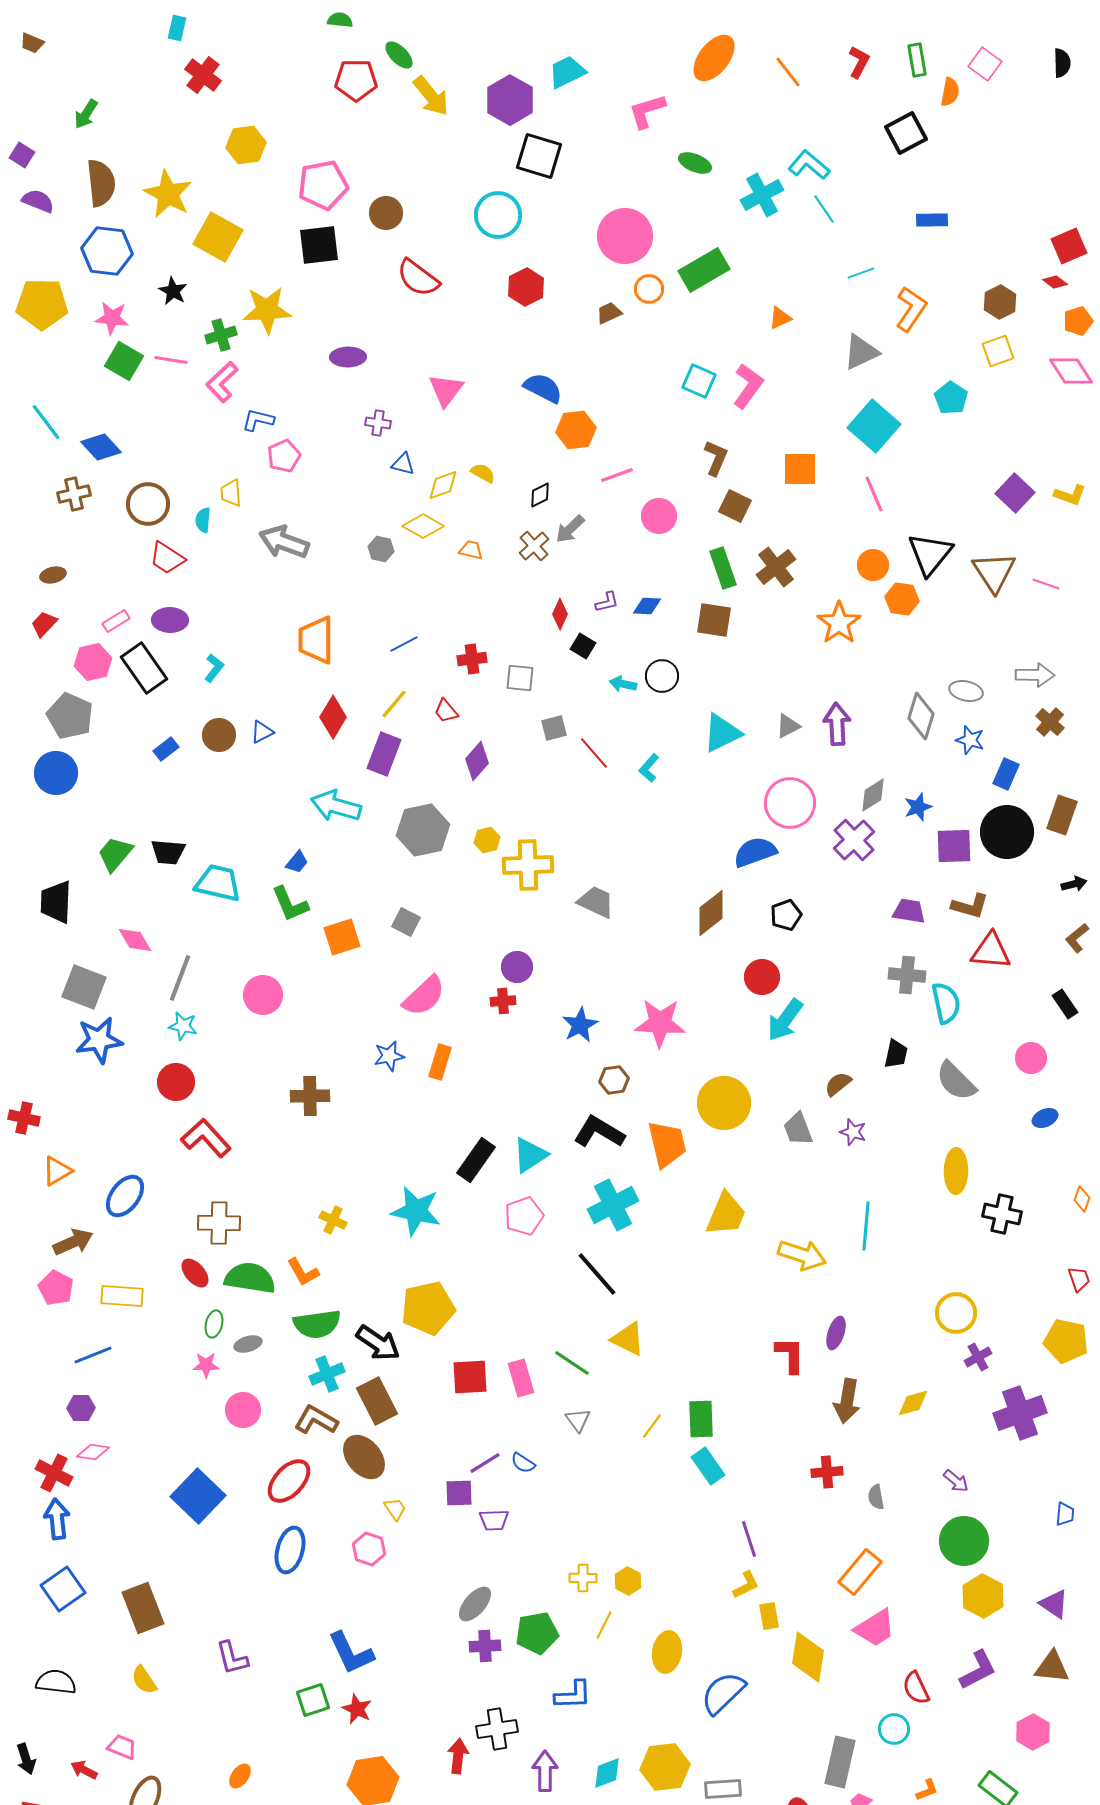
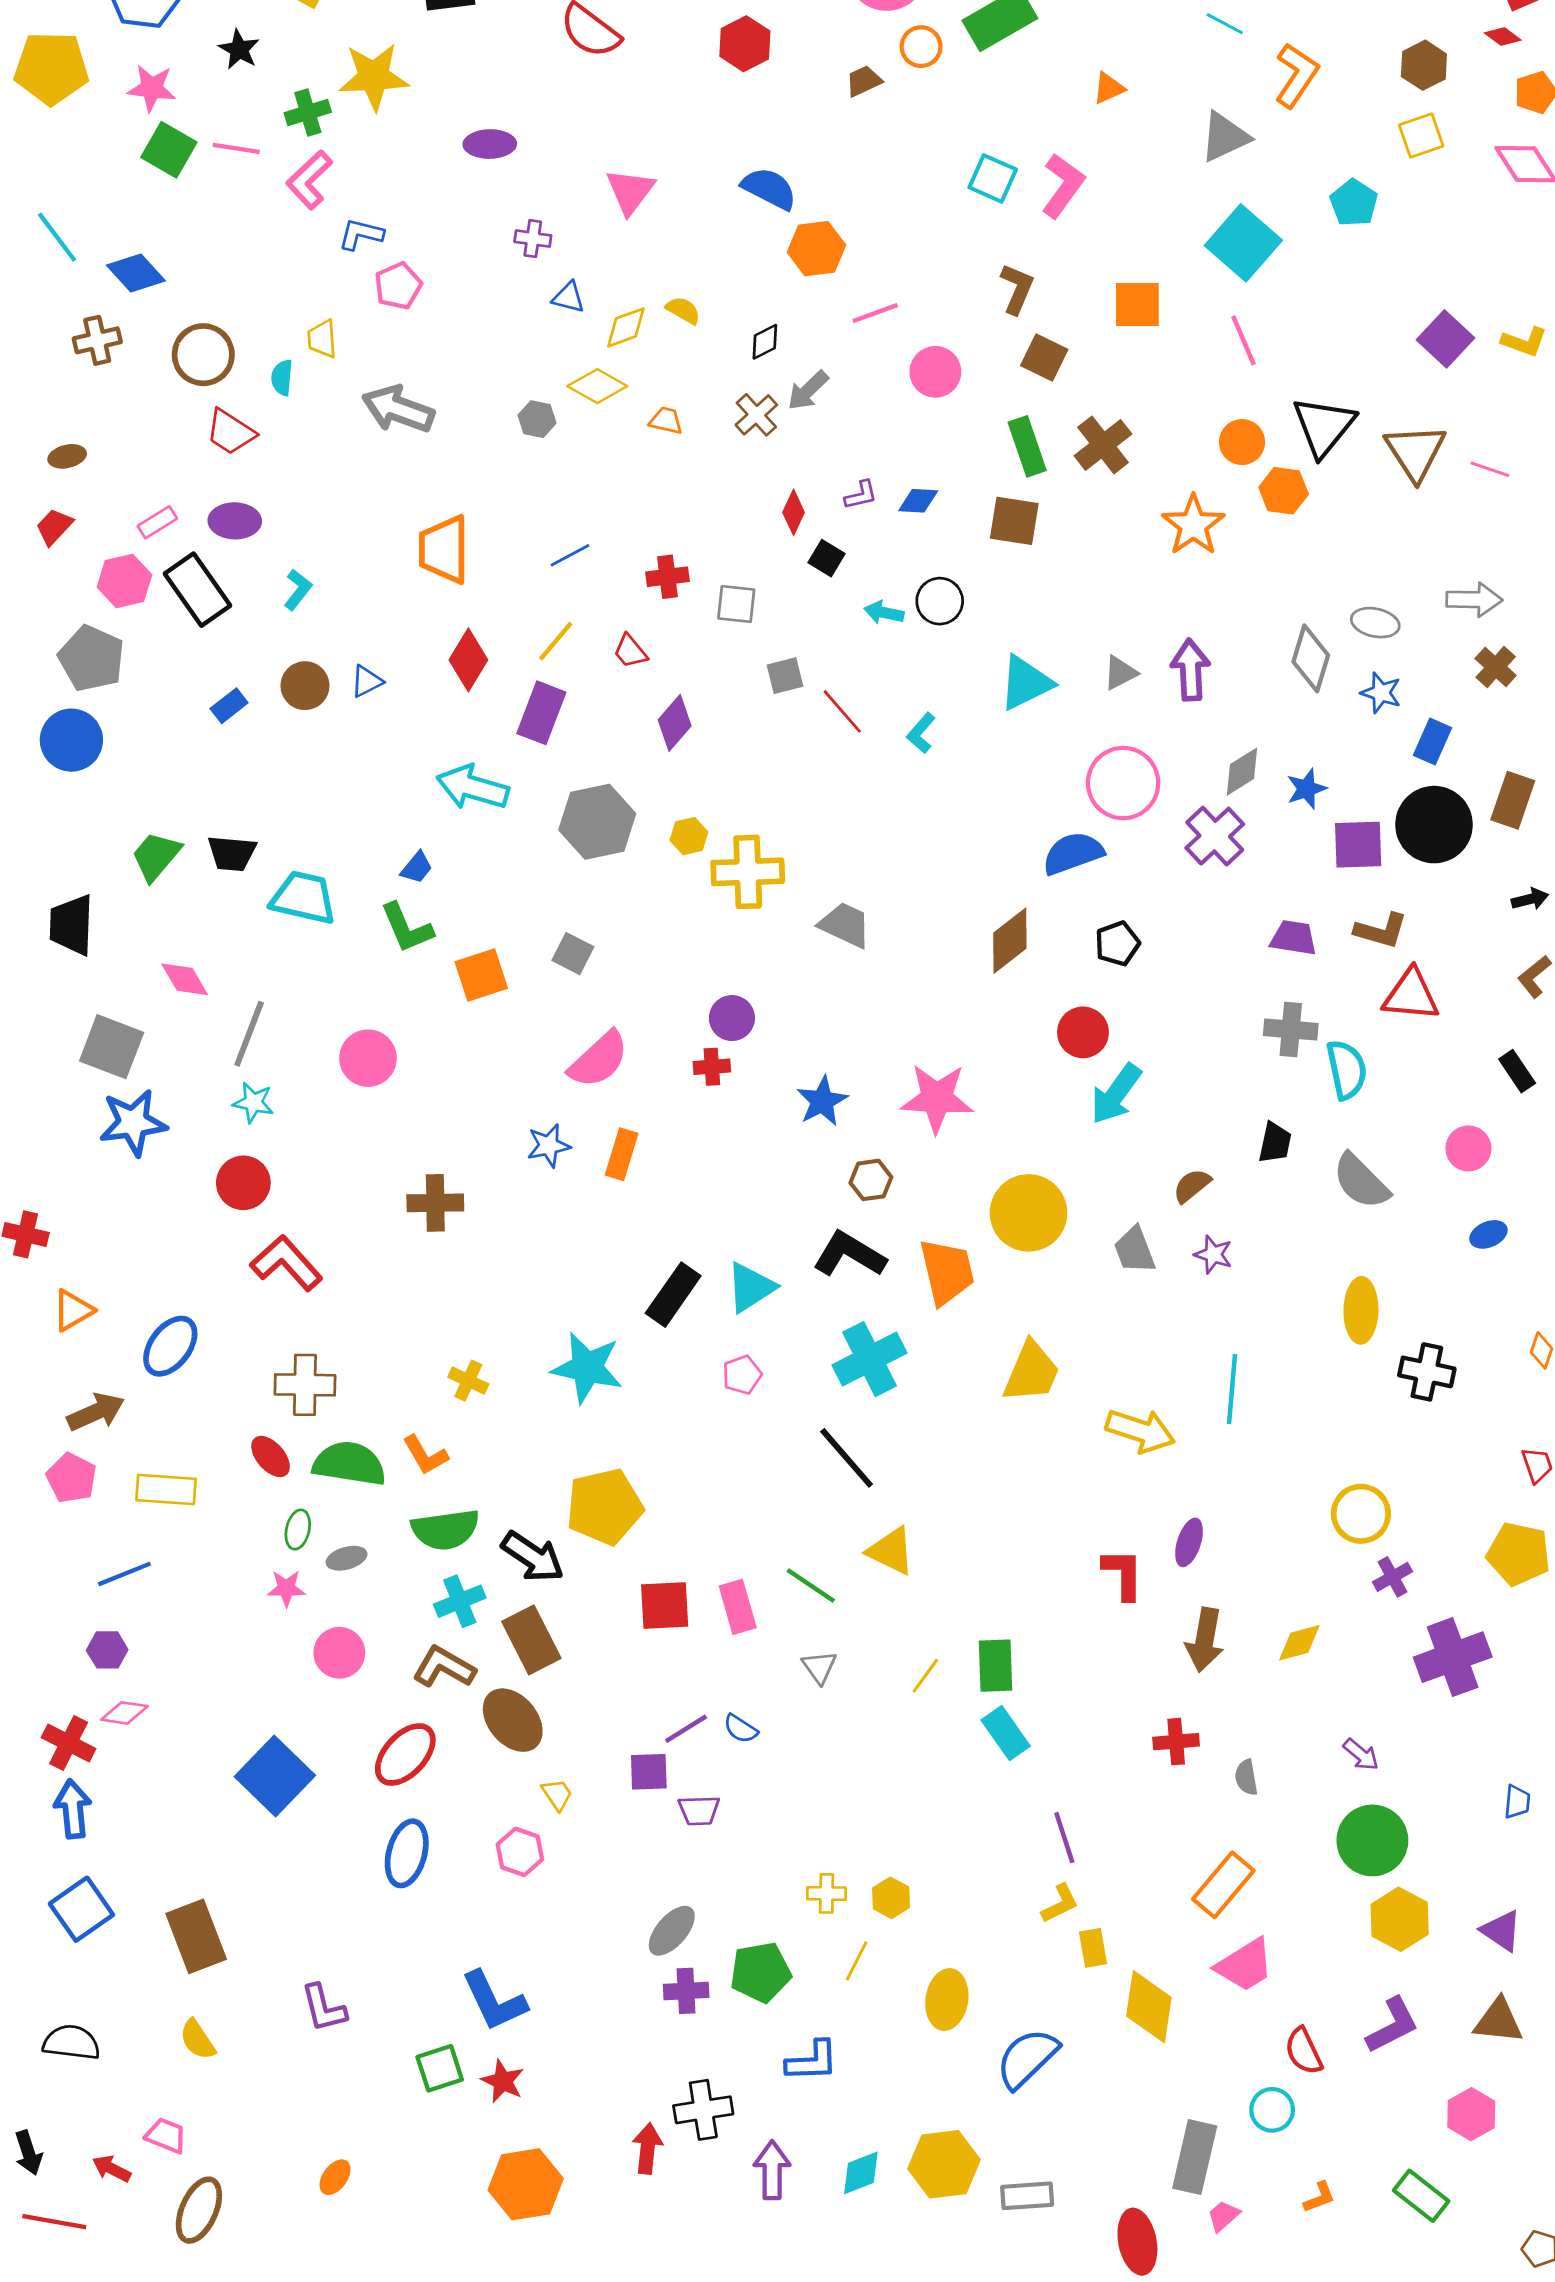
cyan line: (861, 273) -> (1225, 24), turned 48
pink pentagon: (524, 1216) -> (742, 1375), size x0.7

